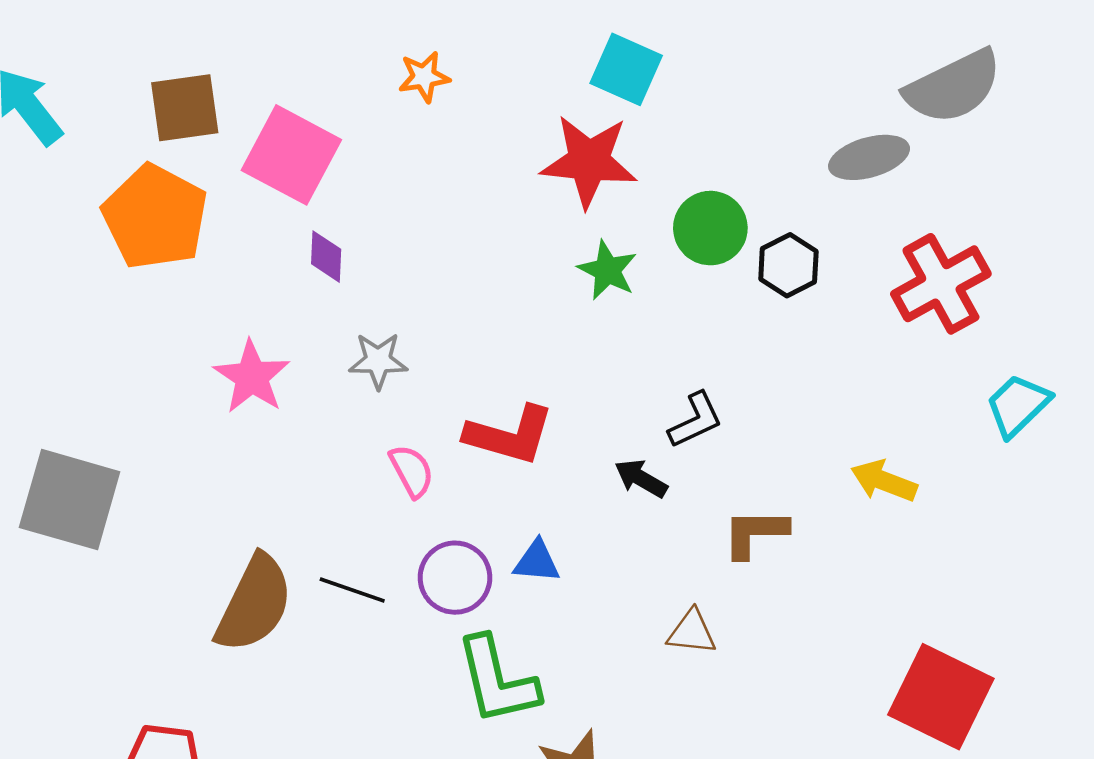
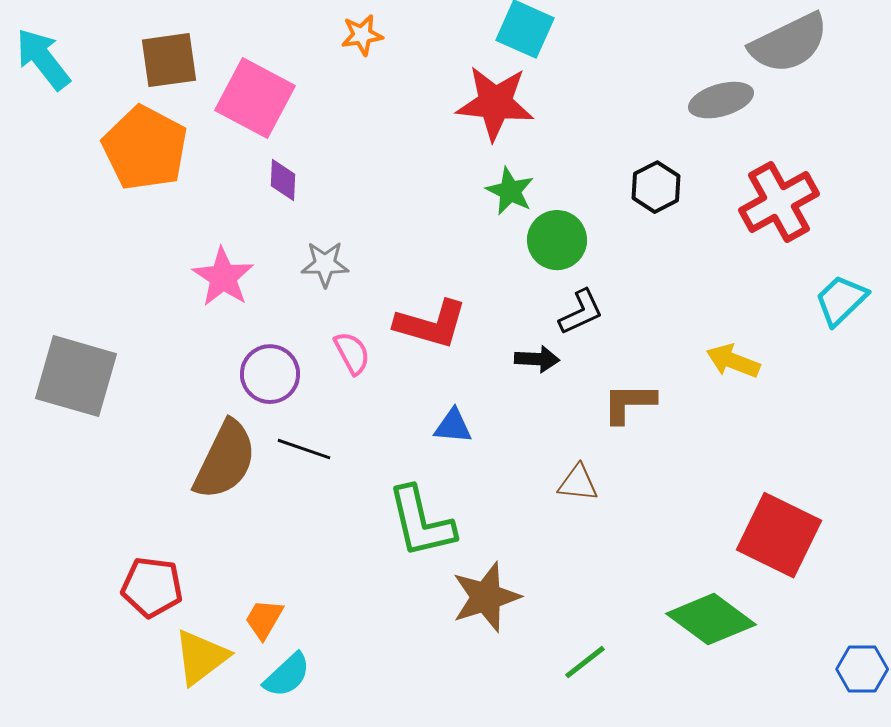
green circle: (710, 228) -> (557, 240), moved
black arrow: (641, 478) -> (537, 359), turned 153
purple circle: (455, 578) -> (270, 374), moved

